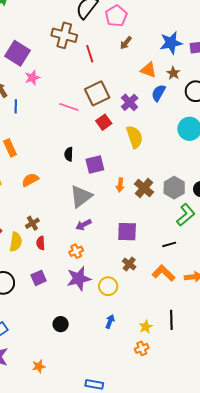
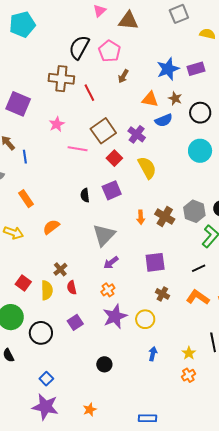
pink star: (32, 78) -> (57, 124), moved
blue semicircle: (159, 93) -> (164, 120), turned -132
purple square: (95, 165) -> (112, 190), moved

